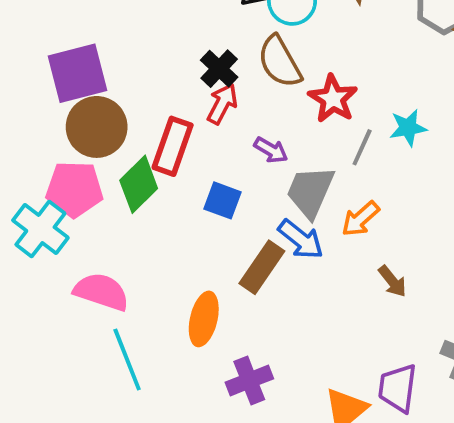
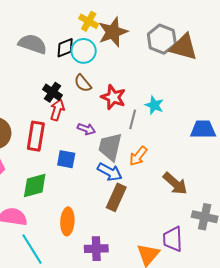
brown semicircle: (280, 62) -> (83, 83), size x0.7
cyan star: (408, 128) -> (154, 105), turned -30
green diamond: (139, 184) -> (35, 185), moved, turned 40
brown rectangle: (262, 267) -> (116, 197), moved
brown arrow: (392, 281) -> (175, 184), moved, size x1.5
purple cross: (249, 381) -> (96, 249), turned 30

